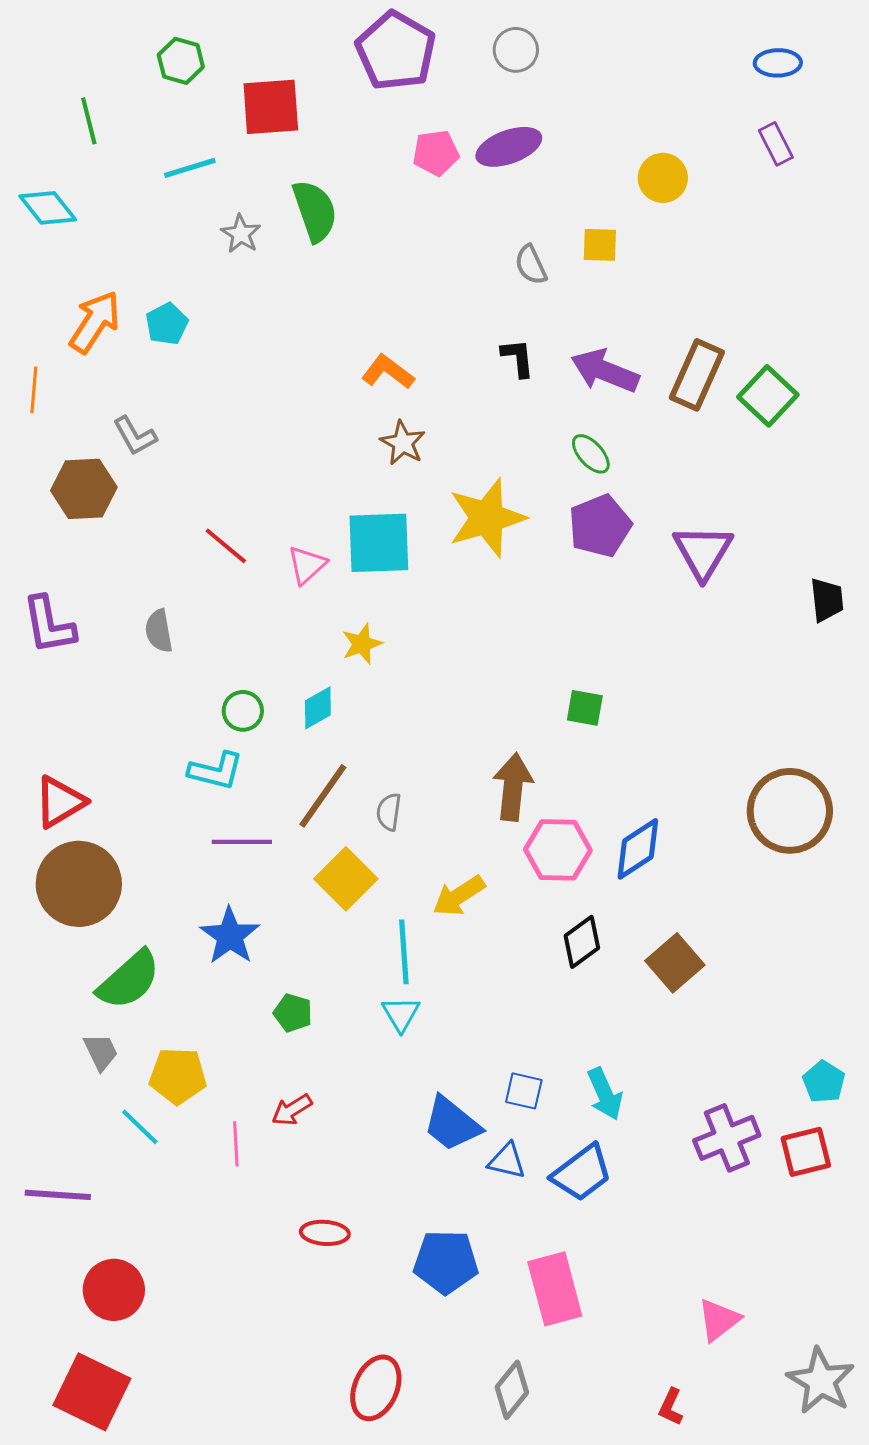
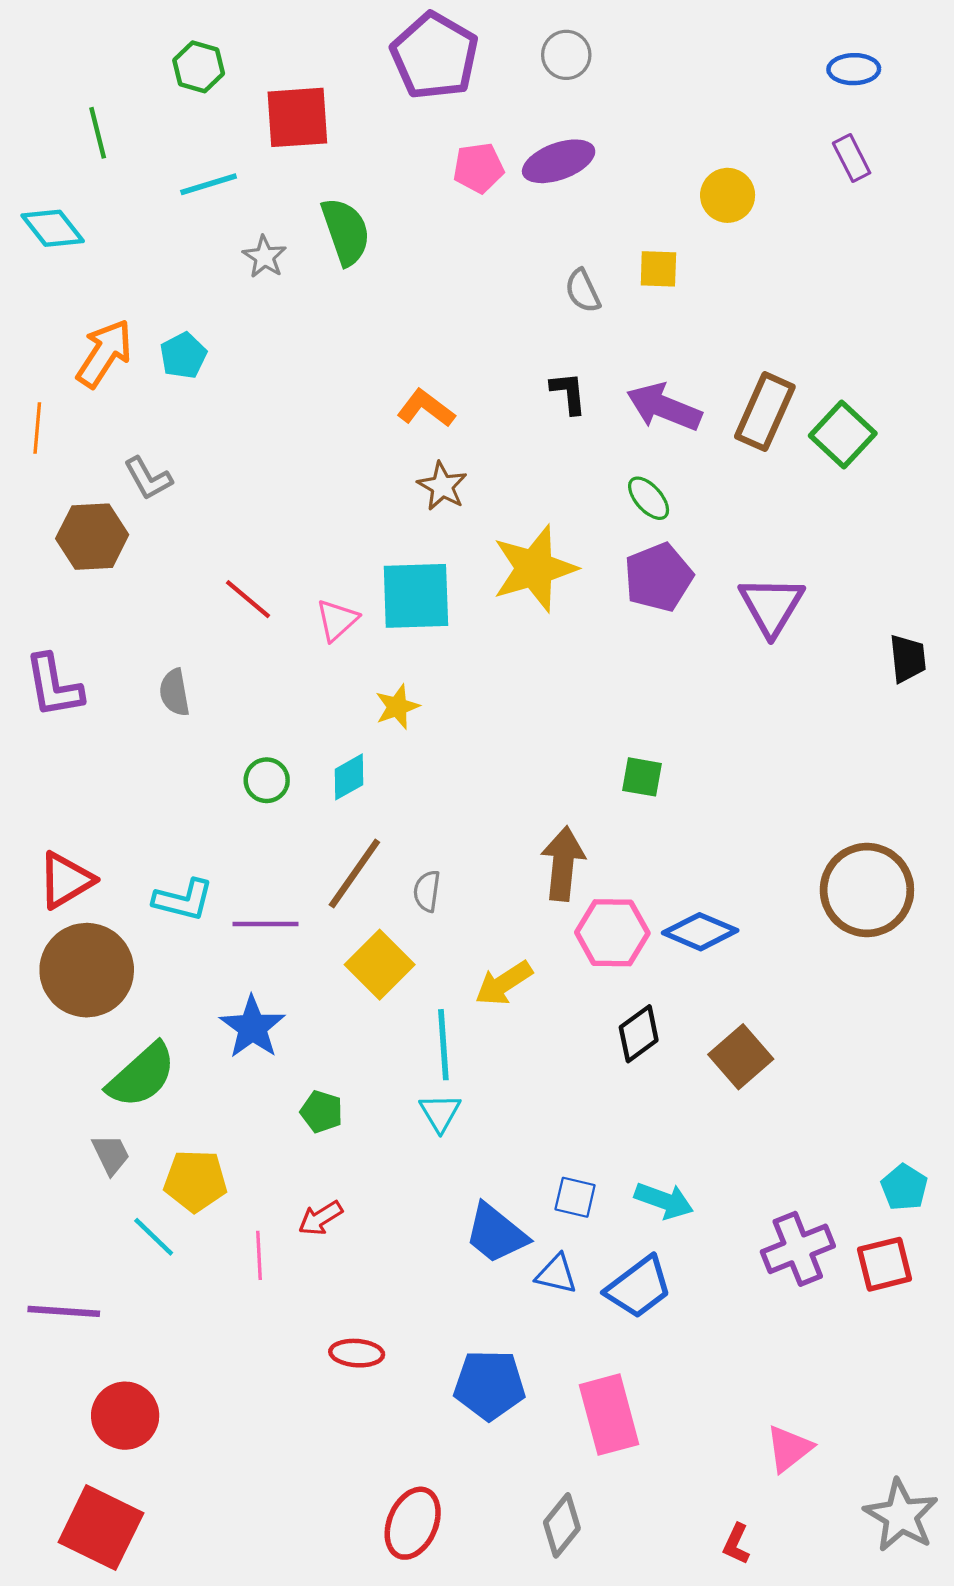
cyan L-shape: (216, 771) -> (183, 900), moved
blue diamond: (638, 849) -> (700, 932), turned 56
cyan arrow: (605, 1094) -> (664, 1201), turned -46

